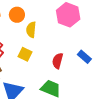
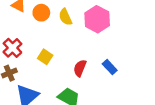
yellow semicircle: (31, 30) -> (65, 17), moved, turned -35

